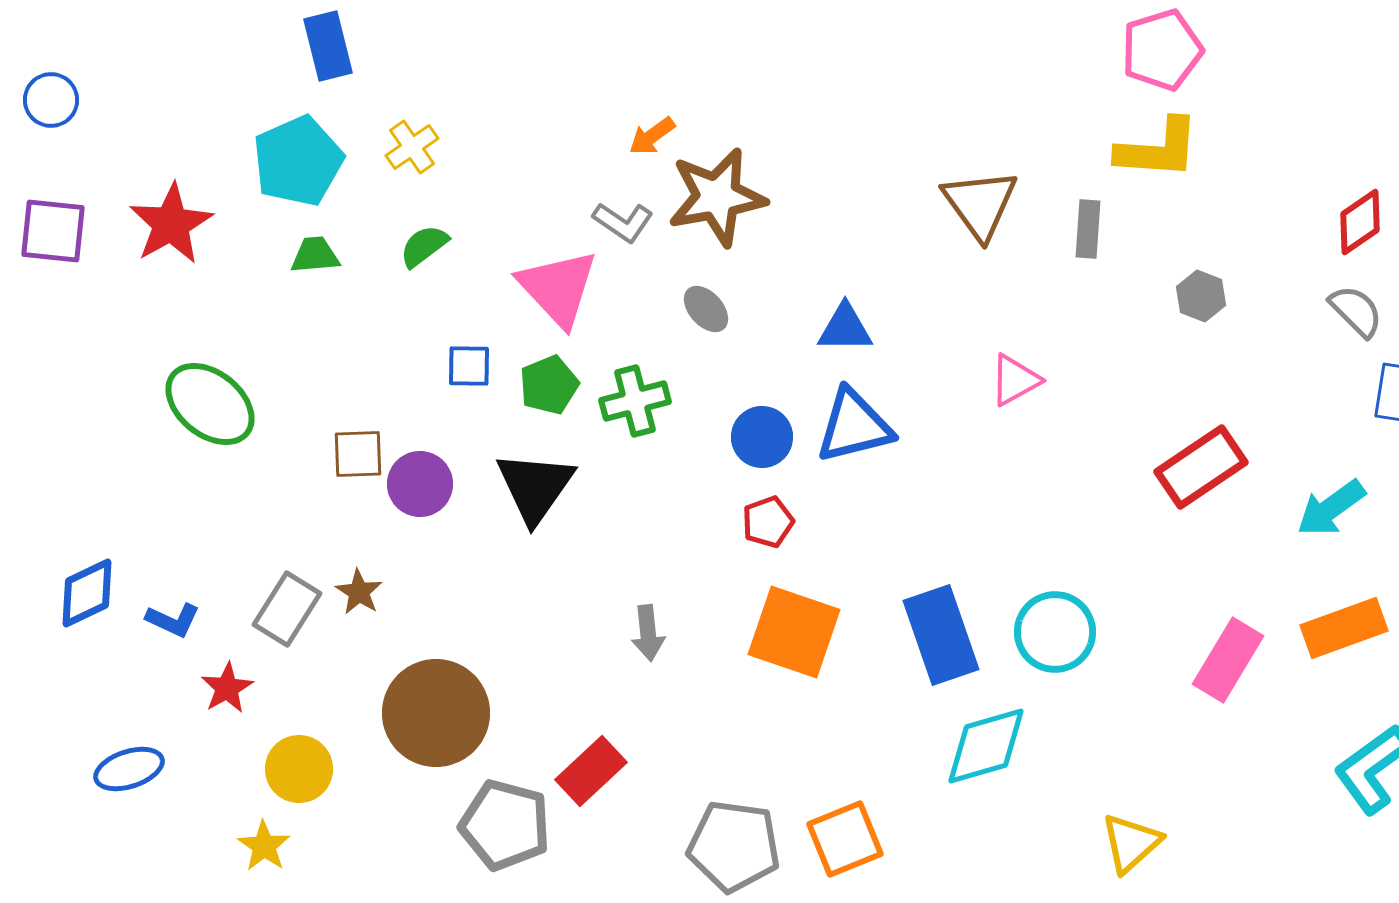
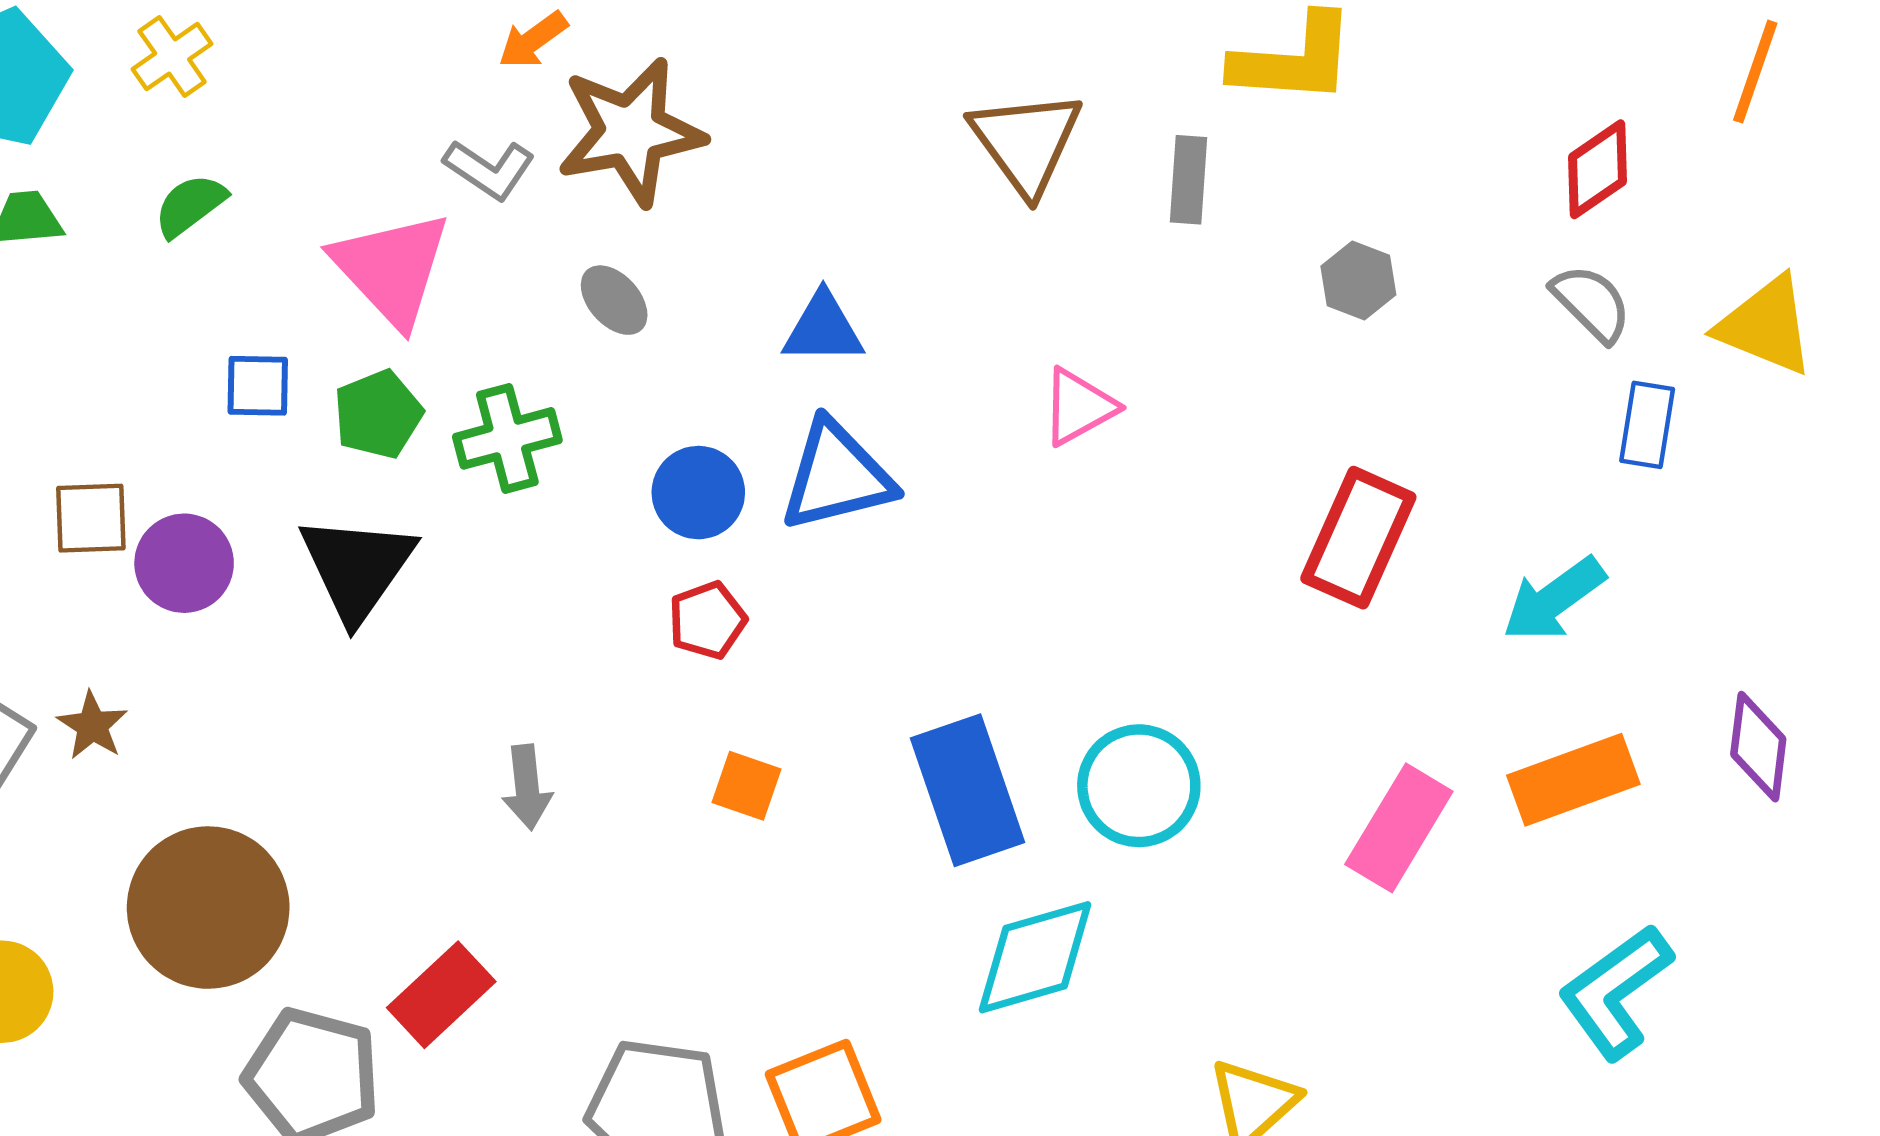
red rectangle: (1201, 467) -> (1358, 538), turned -32
orange square: (794, 632) -> (746, 786), size x0.5

